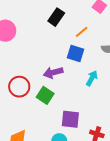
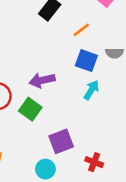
blue square: (76, 53) -> (86, 61), moved
purple square: (70, 119) -> (61, 141), turned -30

